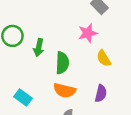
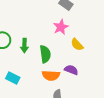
purple semicircle: (101, 93) -> (71, 70), moved, turned -72
cyan rectangle: (23, 98) -> (13, 78), moved

